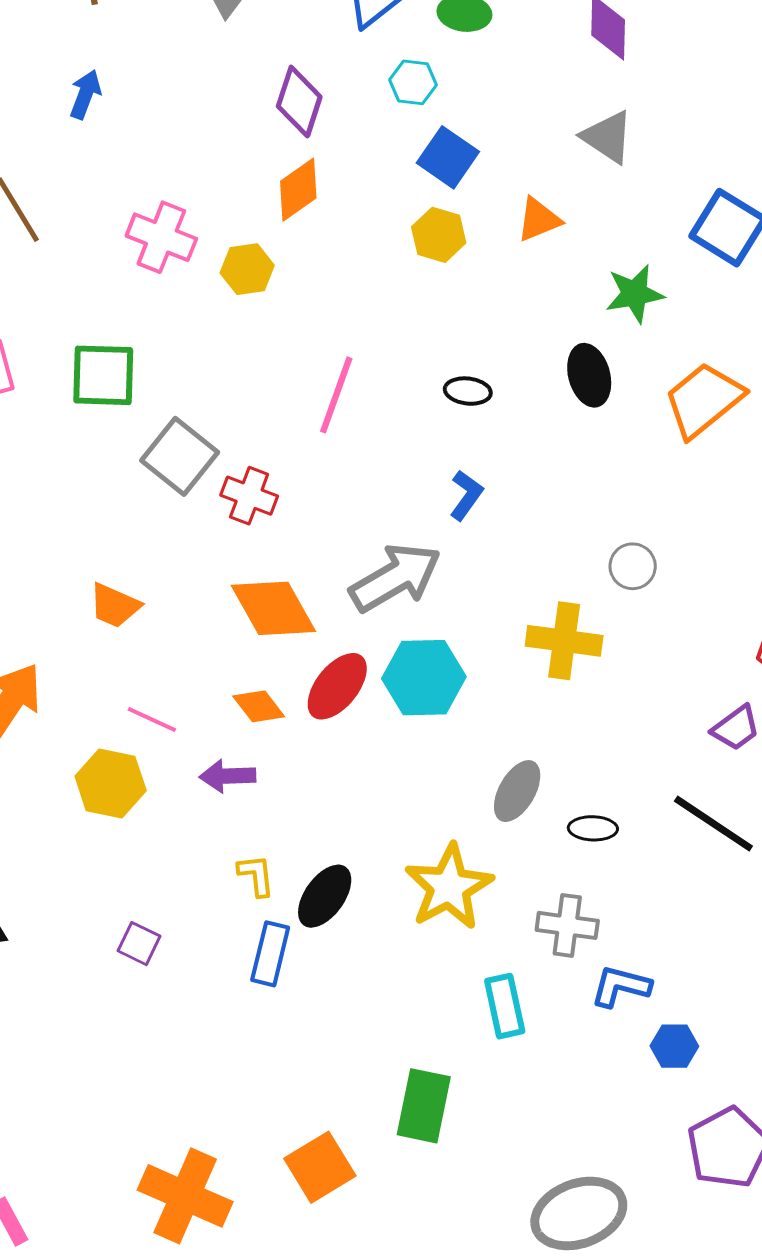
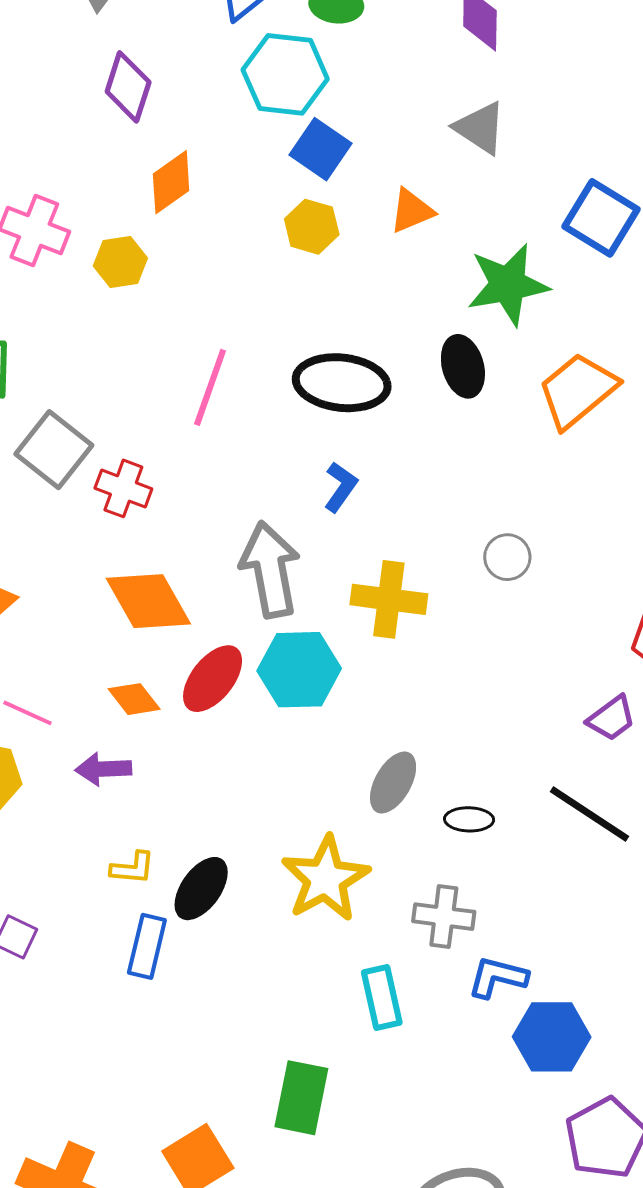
cyan hexagon: (413, 82) -> (285, 74), size x1.8
purple diamond: (299, 101) -> (128, 87), moved
green star: (635, 294) -> (508, 285), size x1.4
black ellipse: (468, 391) -> (342, 383), size x2.0
gray arrow: (395, 577) -> (270, 570), turned -70
yellow cross: (564, 641) -> (389, 599), moved
yellow L-shape: (256, 875) -> (133, 868), turned 102
blue hexagon: (674, 1046) -> (552, 1037), size x1.6

